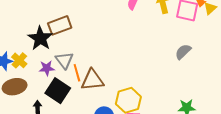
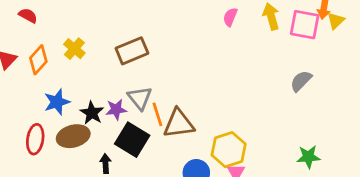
black star: (40, 38) -> (92, 113), moved, size x0.7
yellow cross: (19, 60) -> (74, 49), moved

